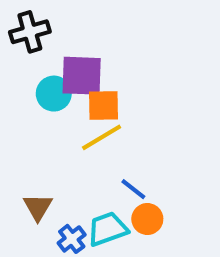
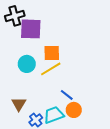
purple square: (82, 76) -> (31, 29), moved
cyan circle: (54, 94) -> (27, 64), moved

